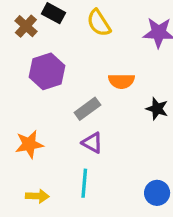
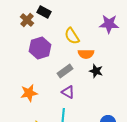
yellow semicircle: (99, 23) -> (72, 36), moved
black star: (157, 109) -> (96, 71), moved

